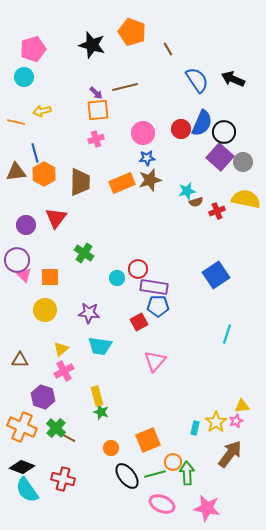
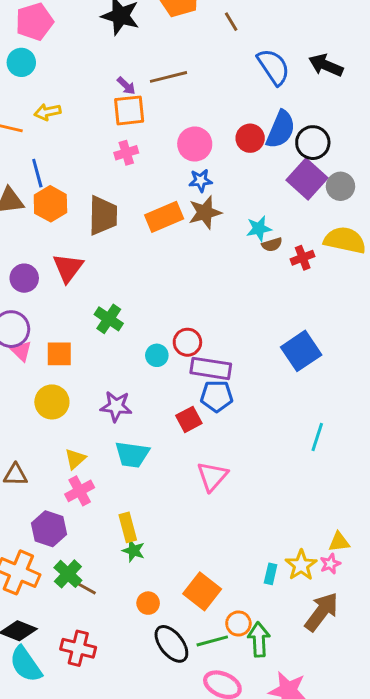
orange square: (148, 440) -> (202, 591), turned -30

